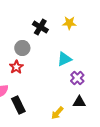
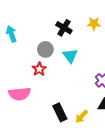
cyan triangle: (64, 59) -> (70, 56), moved, turned -42
black rectangle: (18, 105) -> (60, 112), moved

